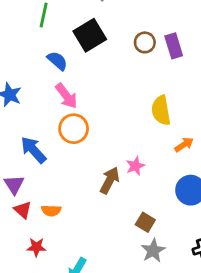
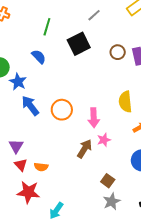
blue semicircle: (57, 61) -> (39, 57), moved
pink arrow: (66, 96) -> (94, 118), moved, turned 30
blue arrow: (33, 150) -> (30, 106), moved
red star: (36, 247) -> (28, 192), size x1.6

